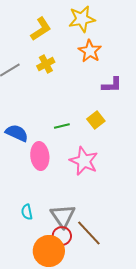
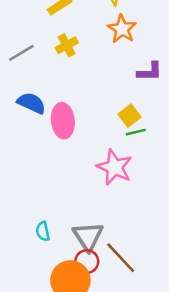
green line: (62, 126) -> (136, 132), moved
blue semicircle: (17, 133) -> (31, 103), moved
pink ellipse: (40, 156) -> (63, 121), moved

